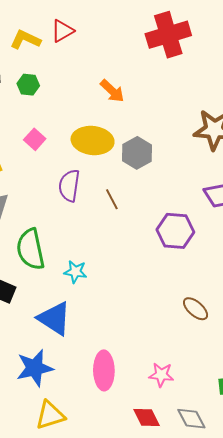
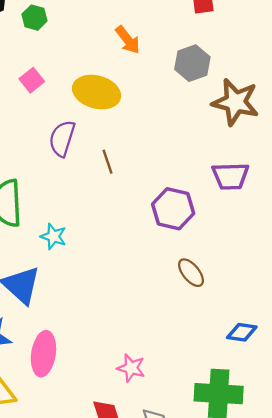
gray hexagon: (137, 153) -> (192, 63), moved
brown ellipse: (196, 309) -> (191, 273), moved
pink ellipse: (104, 370) -> (43, 354), moved

